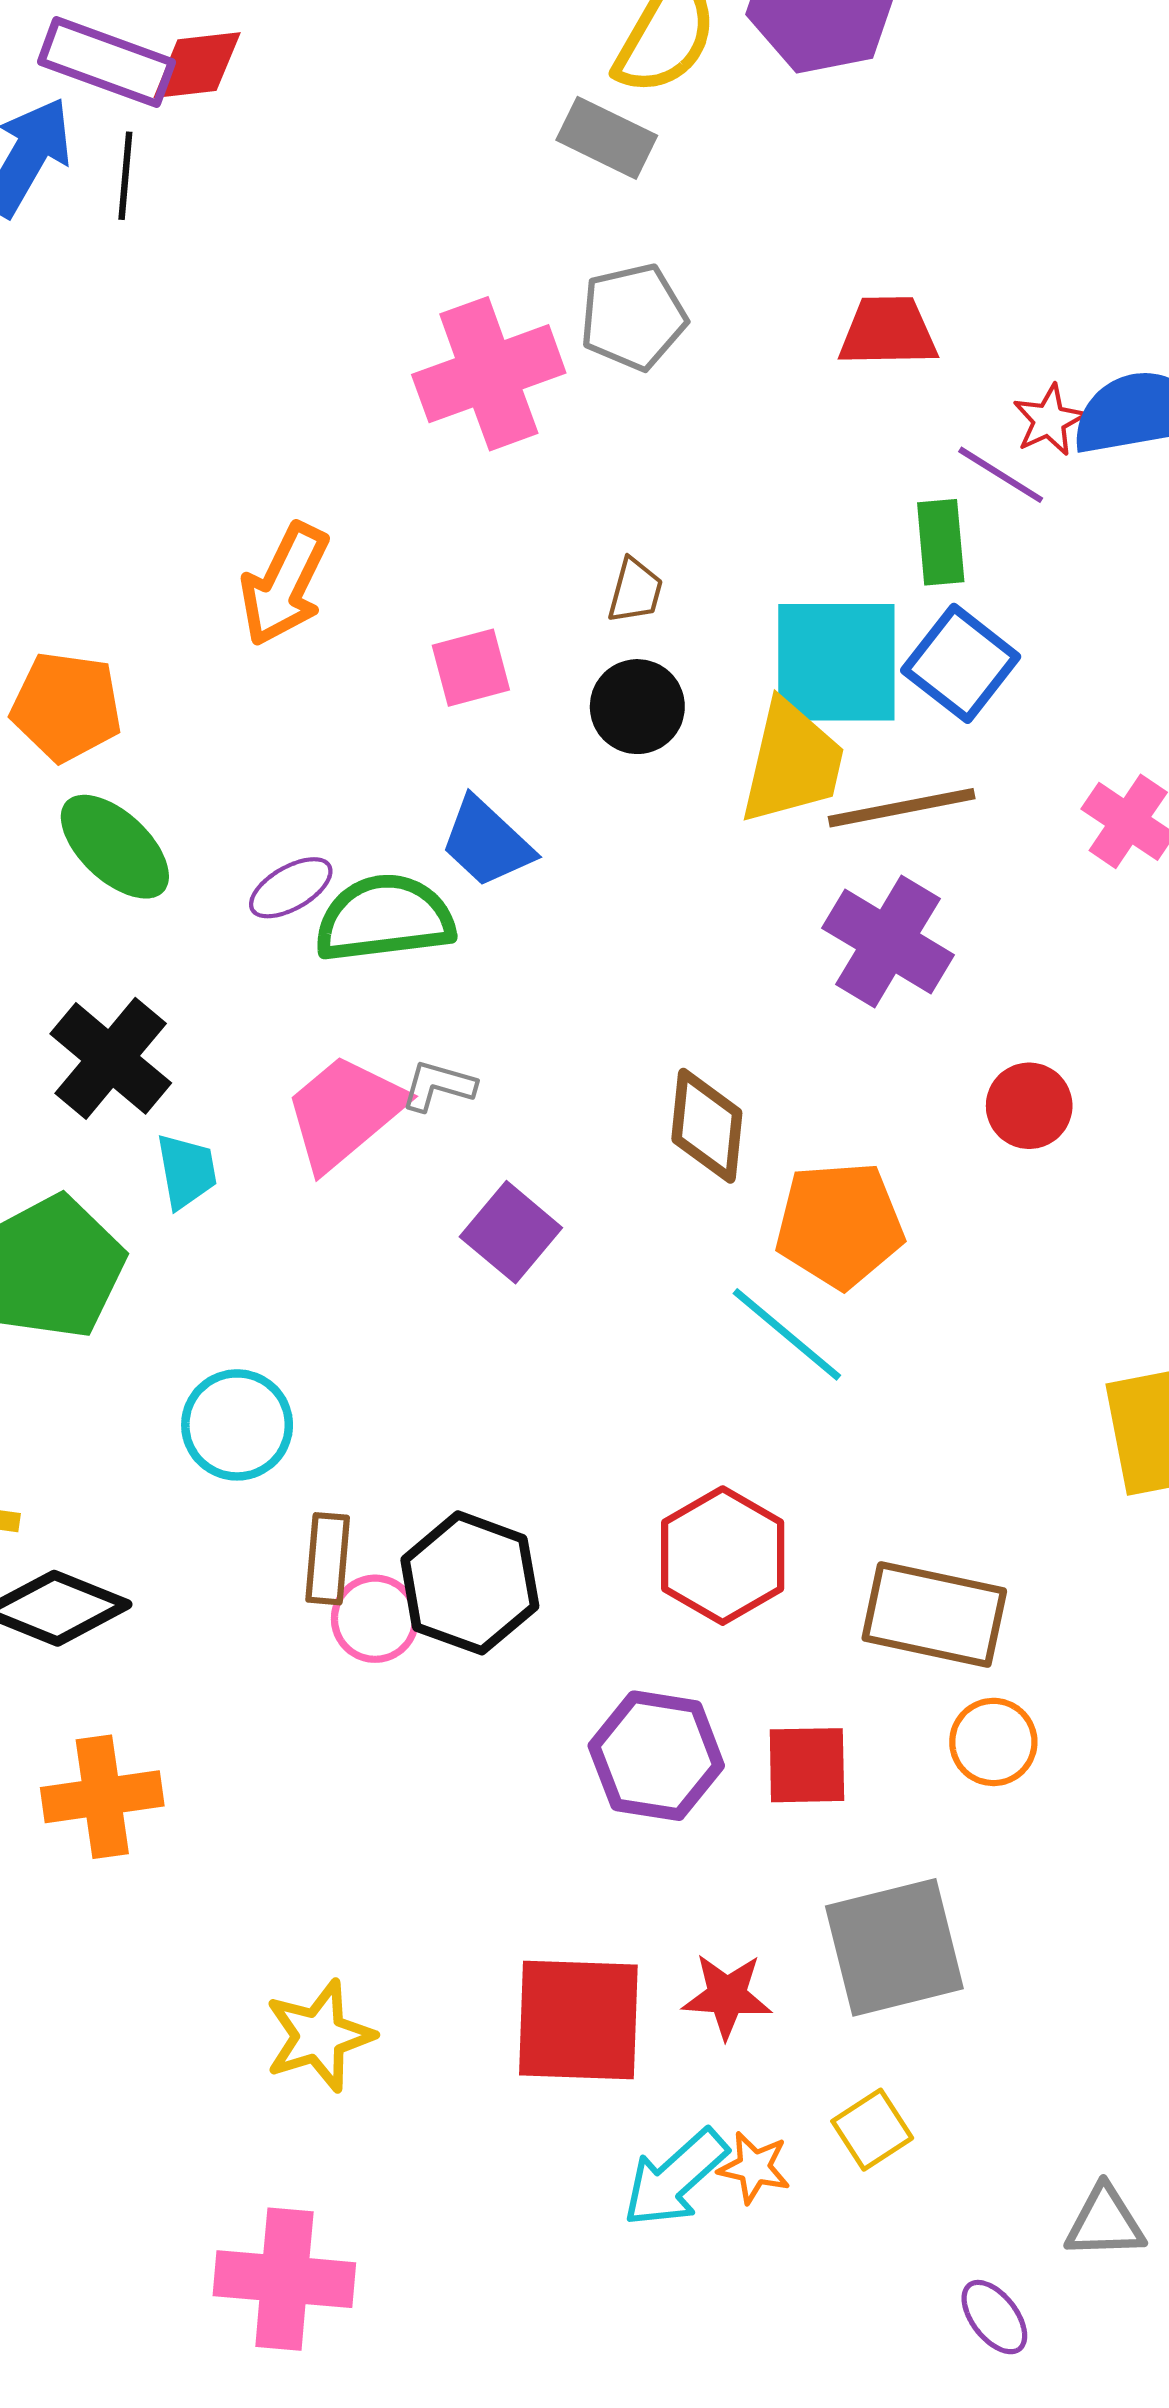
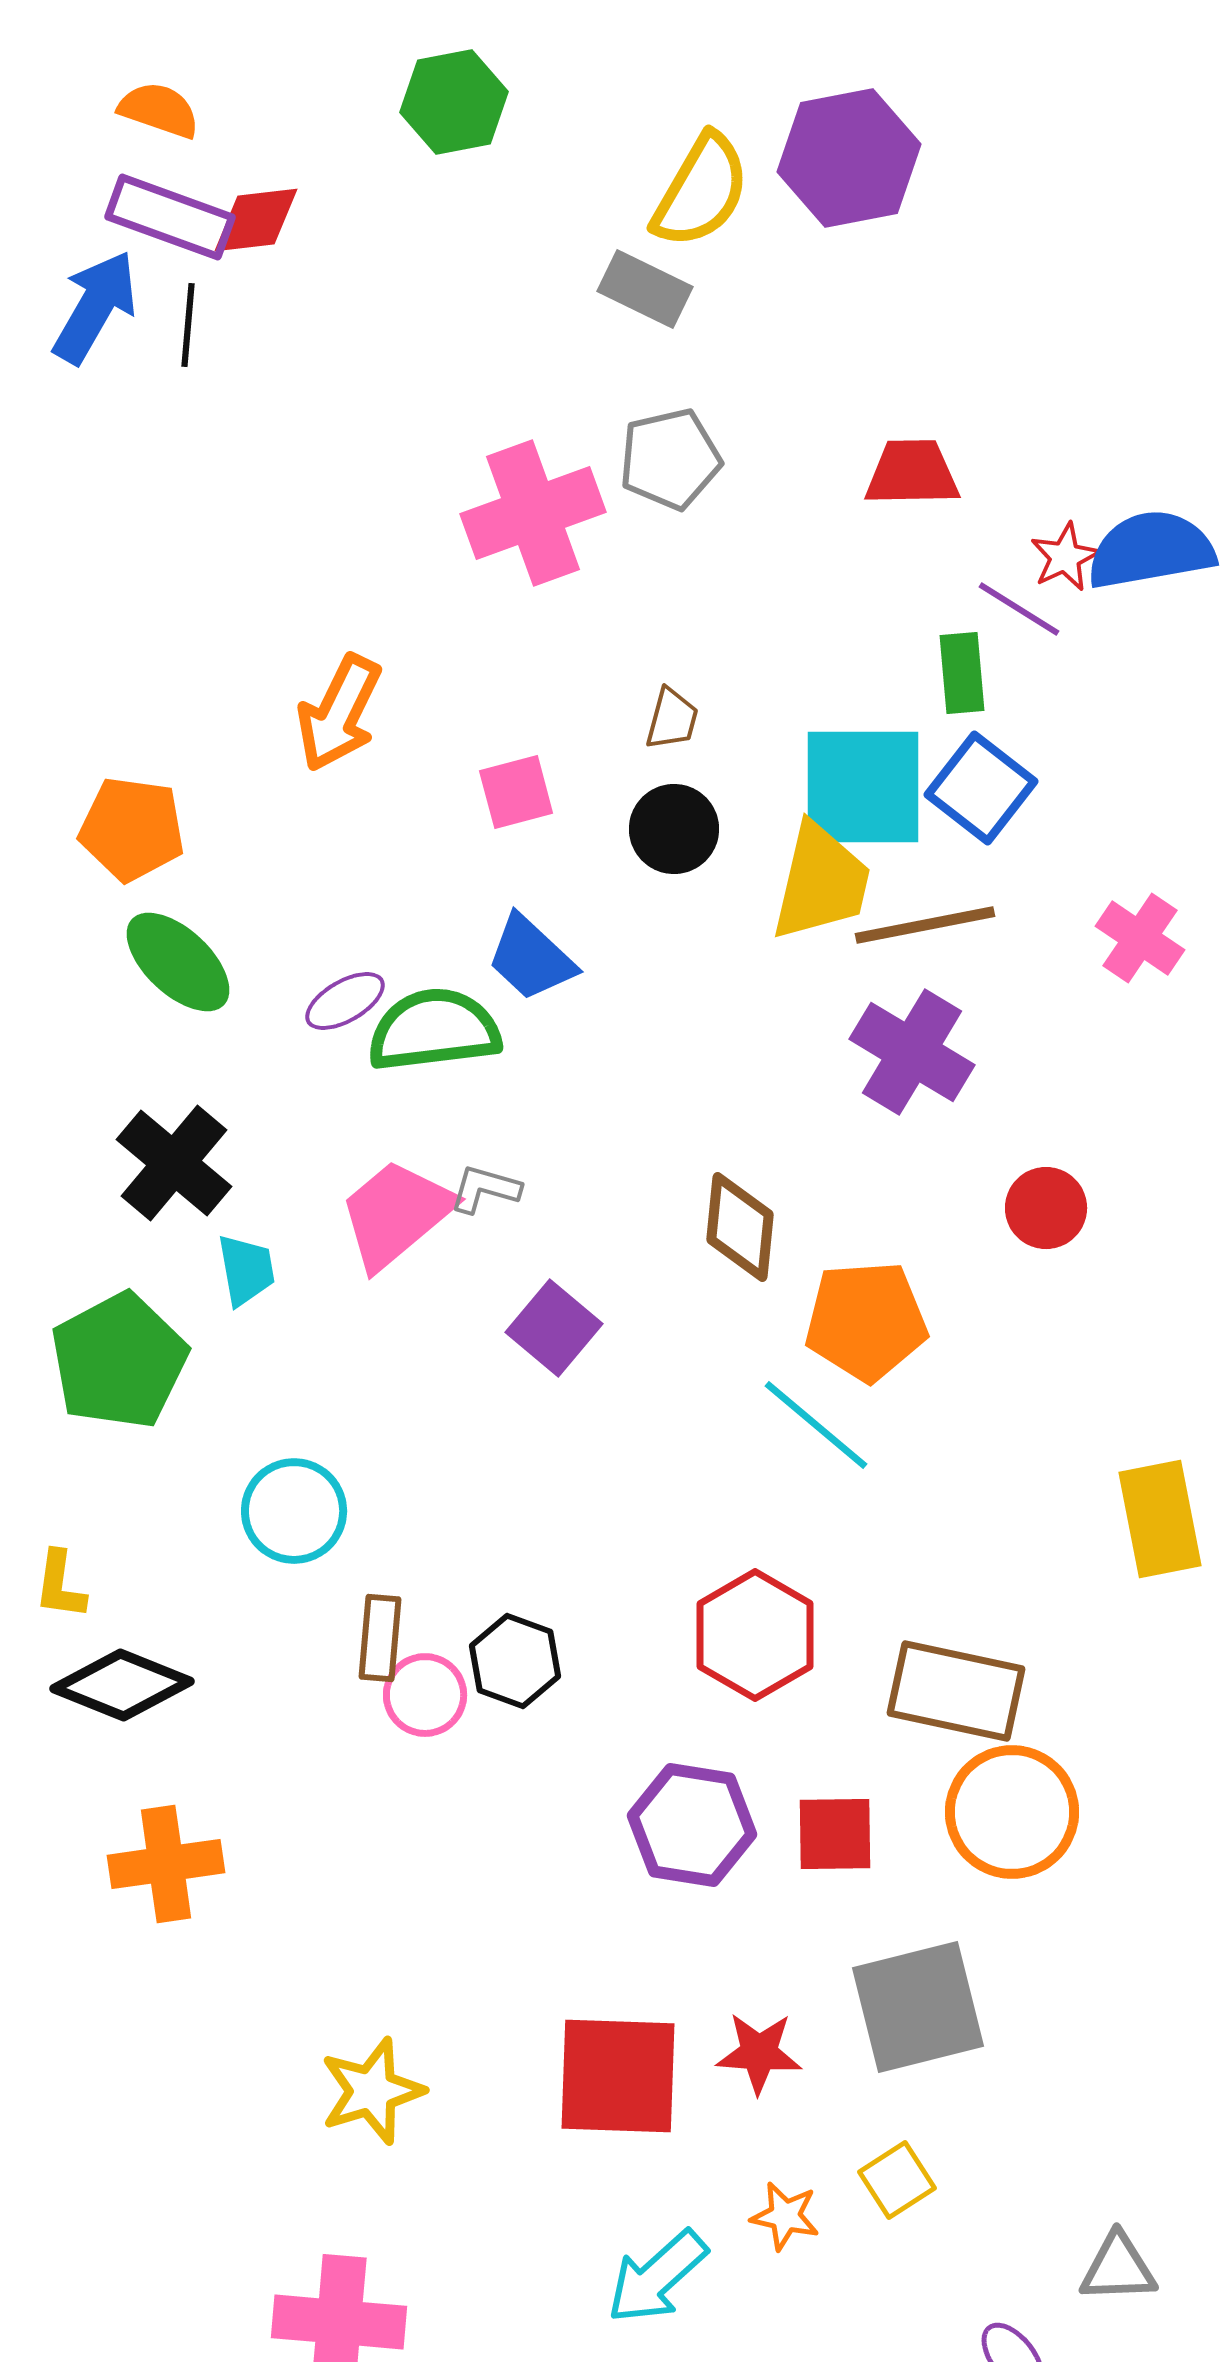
black hexagon: (470, 1583) -> (515, 1661), size x0.7
orange circle: (993, 1742) -> (1012, 1812), size x1.6
cyan arrow: (675, 2178) -> (657, 2277), moved

